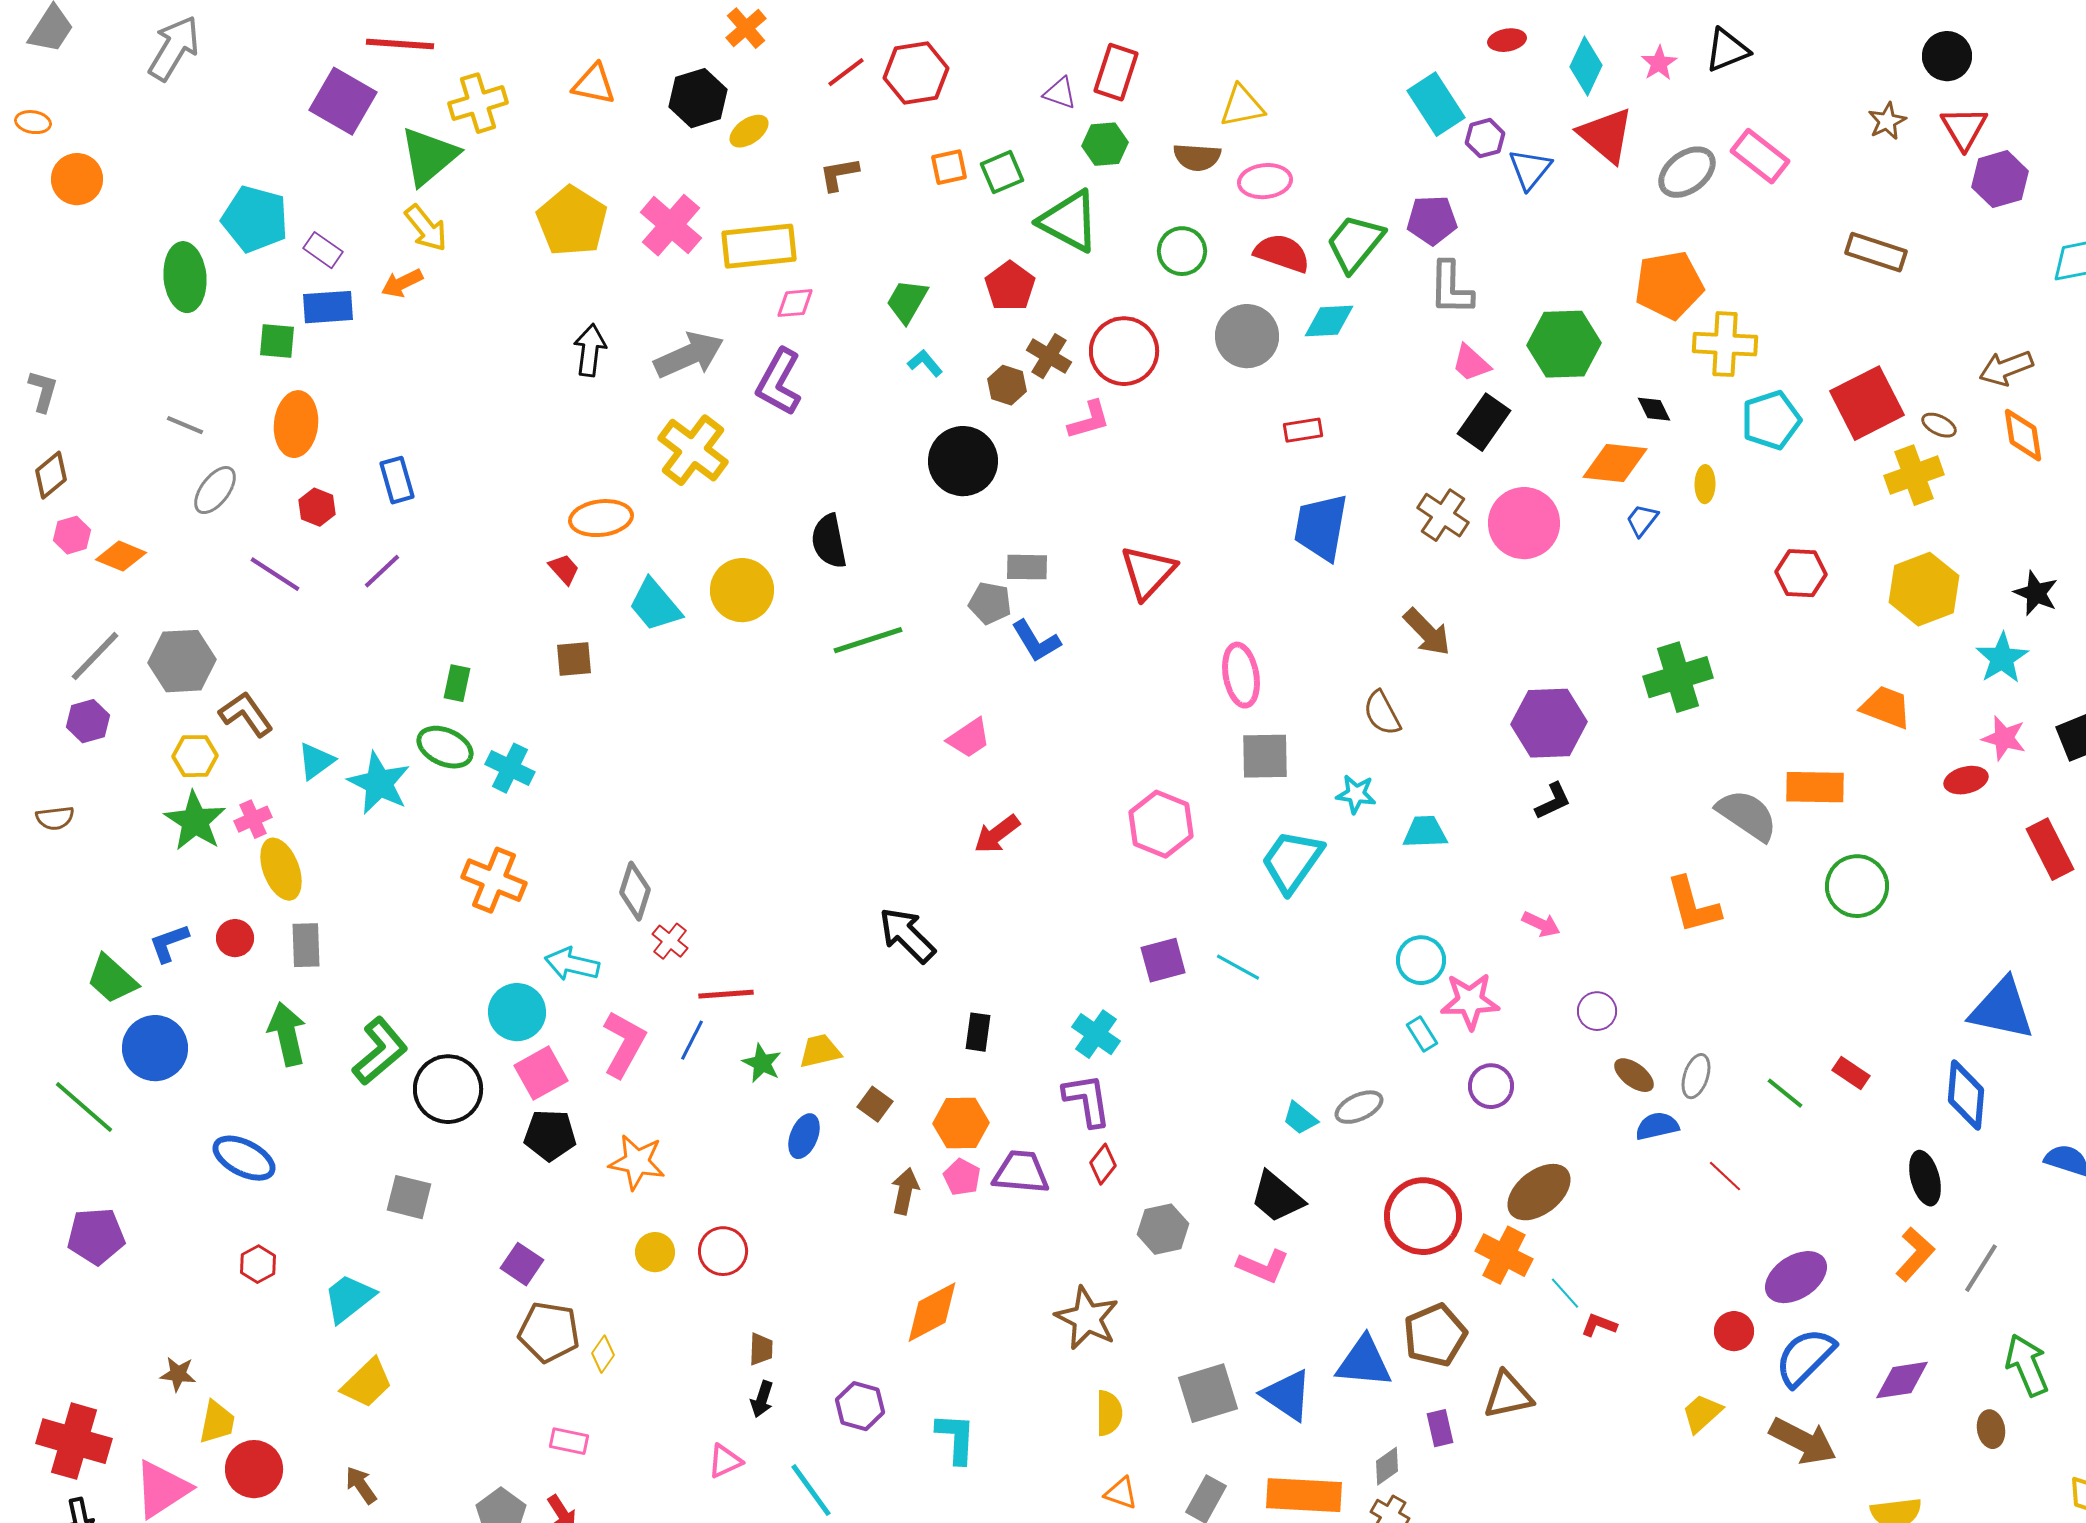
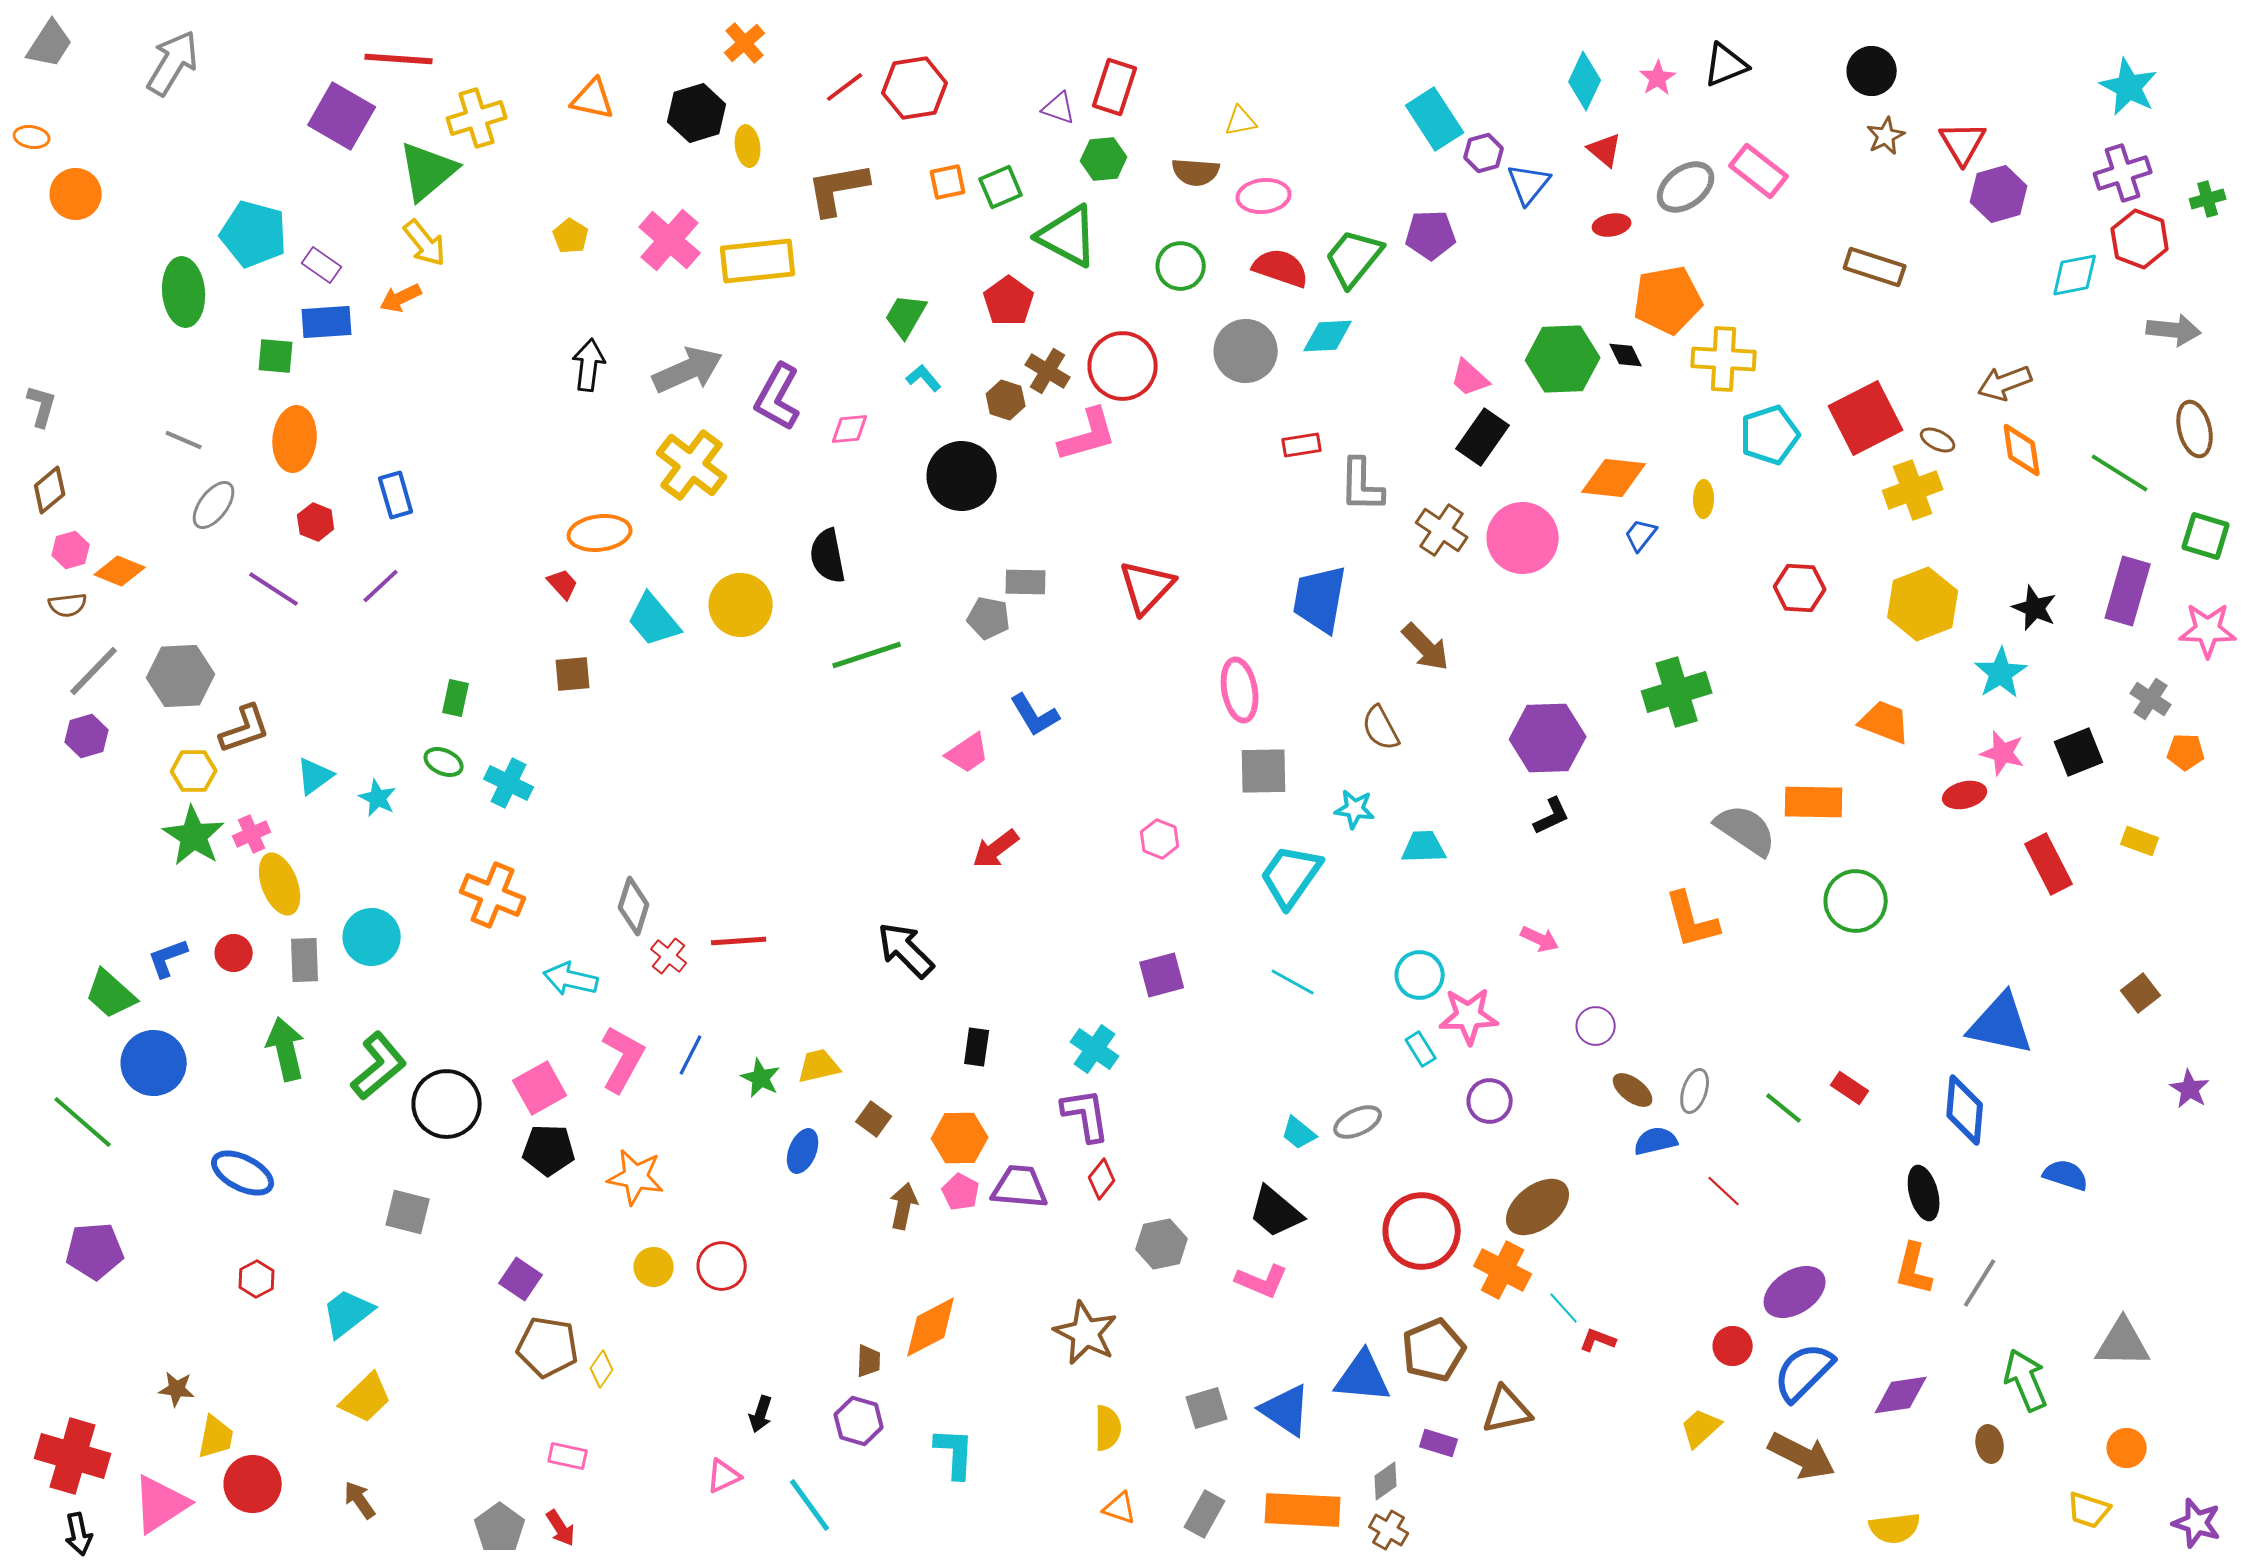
red ellipse: (1507, 40) -> (1612, 225), moved
black circle: (1947, 56) -> (1872, 71), moved
yellow triangle: (1242, 106) -> (1241, 121), size x0.7
yellow ellipse: (749, 131) -> (748, 146), turned -63
red triangle: (1606, 135) -> (1605, 150), size x0.6
brown L-shape: (839, 174) -> (838, 189), size x1.6
yellow pentagon: (572, 221) -> (571, 236), size x0.5
gray L-shape: (1451, 288) -> (1362, 485), moved
pink diamond: (795, 303) -> (850, 429), moved
black diamond: (1654, 409) -> (1626, 355), moved
pink L-shape: (1089, 420) -> (1088, 435), size x1.4
blue trapezoid: (1321, 527) -> (1320, 599), moved
blue L-shape: (1036, 641) -> (1035, 715), moved
brown L-shape: (246, 714) -> (245, 729), turned 106
green ellipse: (445, 747) -> (444, 762), size x0.7
cyan star: (379, 783) -> (378, 798), size x0.6
brown semicircle: (55, 818) -> (68, 605), moved
pink hexagon: (1161, 824) -> (1160, 839), size x0.6
cyan line: (1238, 967) -> (1293, 982), moved
red line: (726, 994) -> (739, 941), moved
cyan circle: (517, 1012) -> (372, 937), moved
orange L-shape: (1915, 1254) -> (1914, 1269), turned 152
brown trapezoid: (761, 1349) -> (869, 1361), moved
gray square: (1208, 1393) -> (1207, 1408), size x0.7
purple rectangle: (1440, 1428) -> (1439, 1443), turned -60

